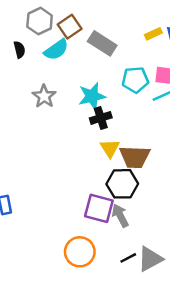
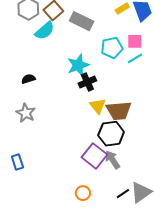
black semicircle: (19, 50) -> (28, 79), moved, turned -88
gray star: (44, 96) -> (26, 113), moved
purple square: (99, 208) -> (94, 156), turned 30
orange circle: (80, 252) -> (83, 193), size x0.6

